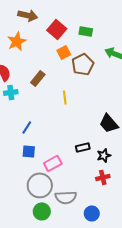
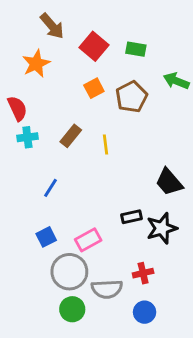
brown arrow: (28, 15) -> (52, 26), turned 36
orange square: (64, 52) -> (94, 88), moved
brown rectangle: (38, 78) -> (71, 136), moved
blue square: (29, 151) -> (46, 237), moved, turned -32
black star: (104, 155) -> (162, 228), size x1.5
red cross: (103, 177) -> (143, 273), moved

